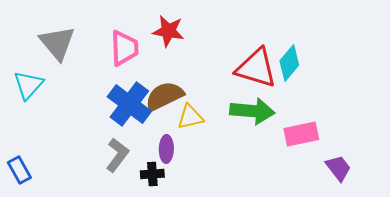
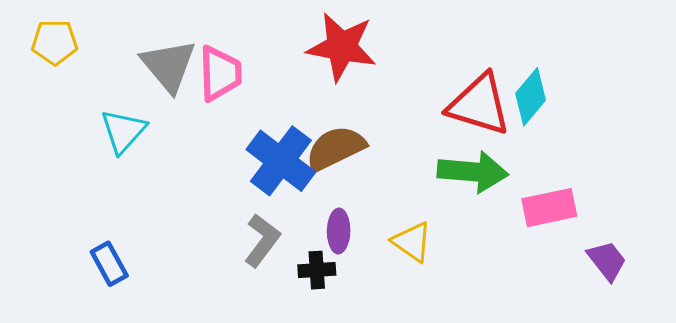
red star: (168, 31) -> (342, 47), size x1.4
pink trapezoid: (124, 48) -> (220, 73), moved
yellow triangle: (190, 117) -> (412, 242), moved, turned 48

